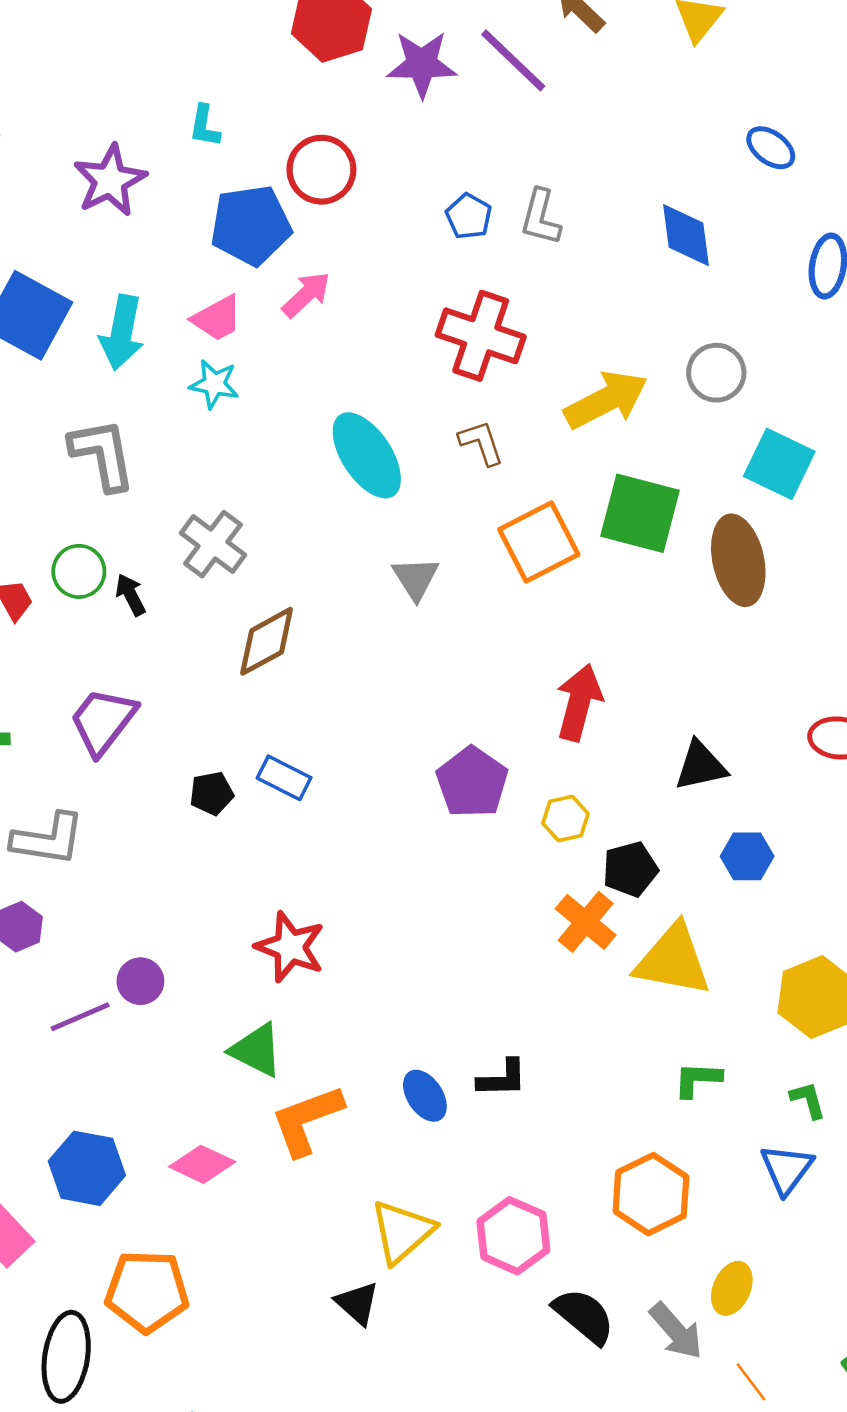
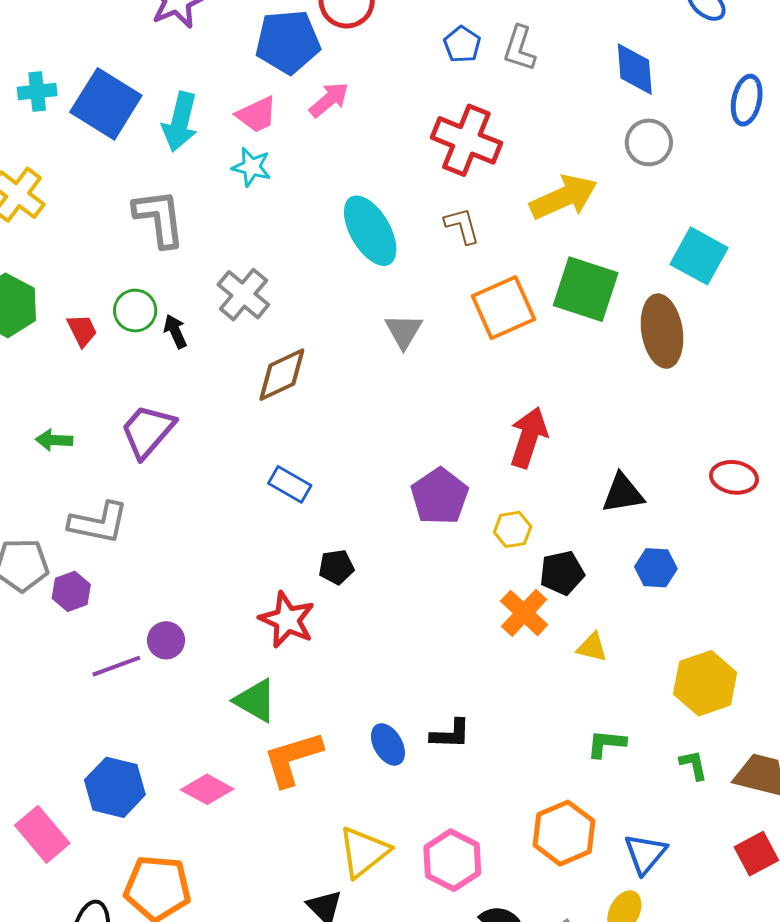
gray circle: (716, 373) -> (649, 142), moved
black pentagon: (212, 793) -> (336, 567), moved
yellow triangle: (673, 960) -> (592, 647), size x0.5
blue triangle: (787, 1169) -> (645, 854), moved

